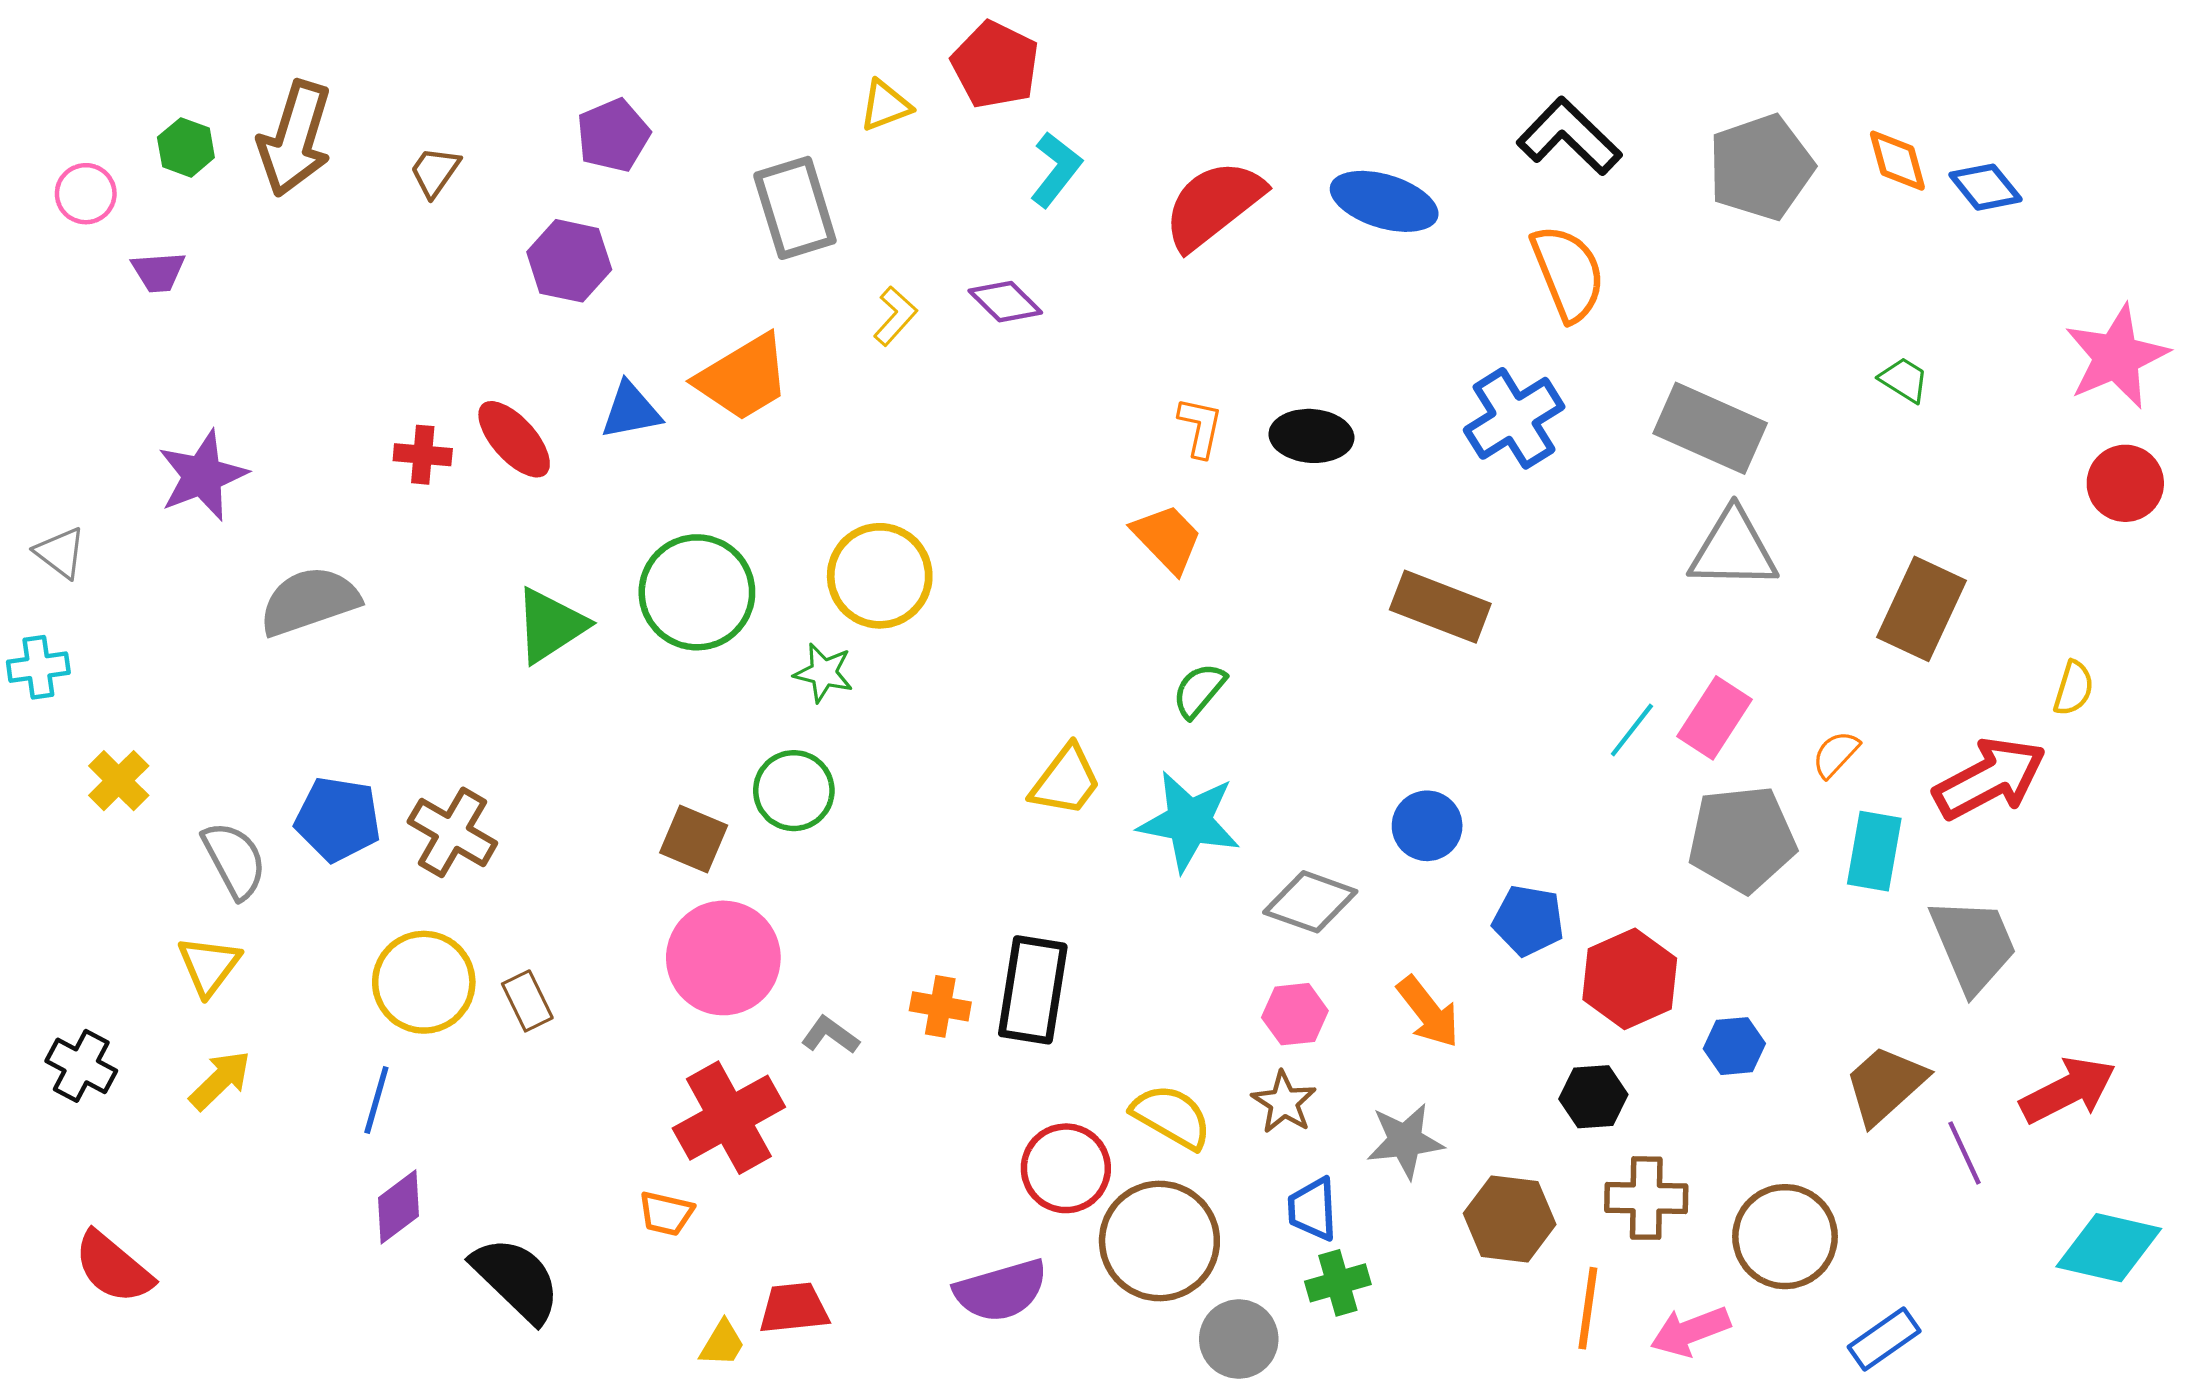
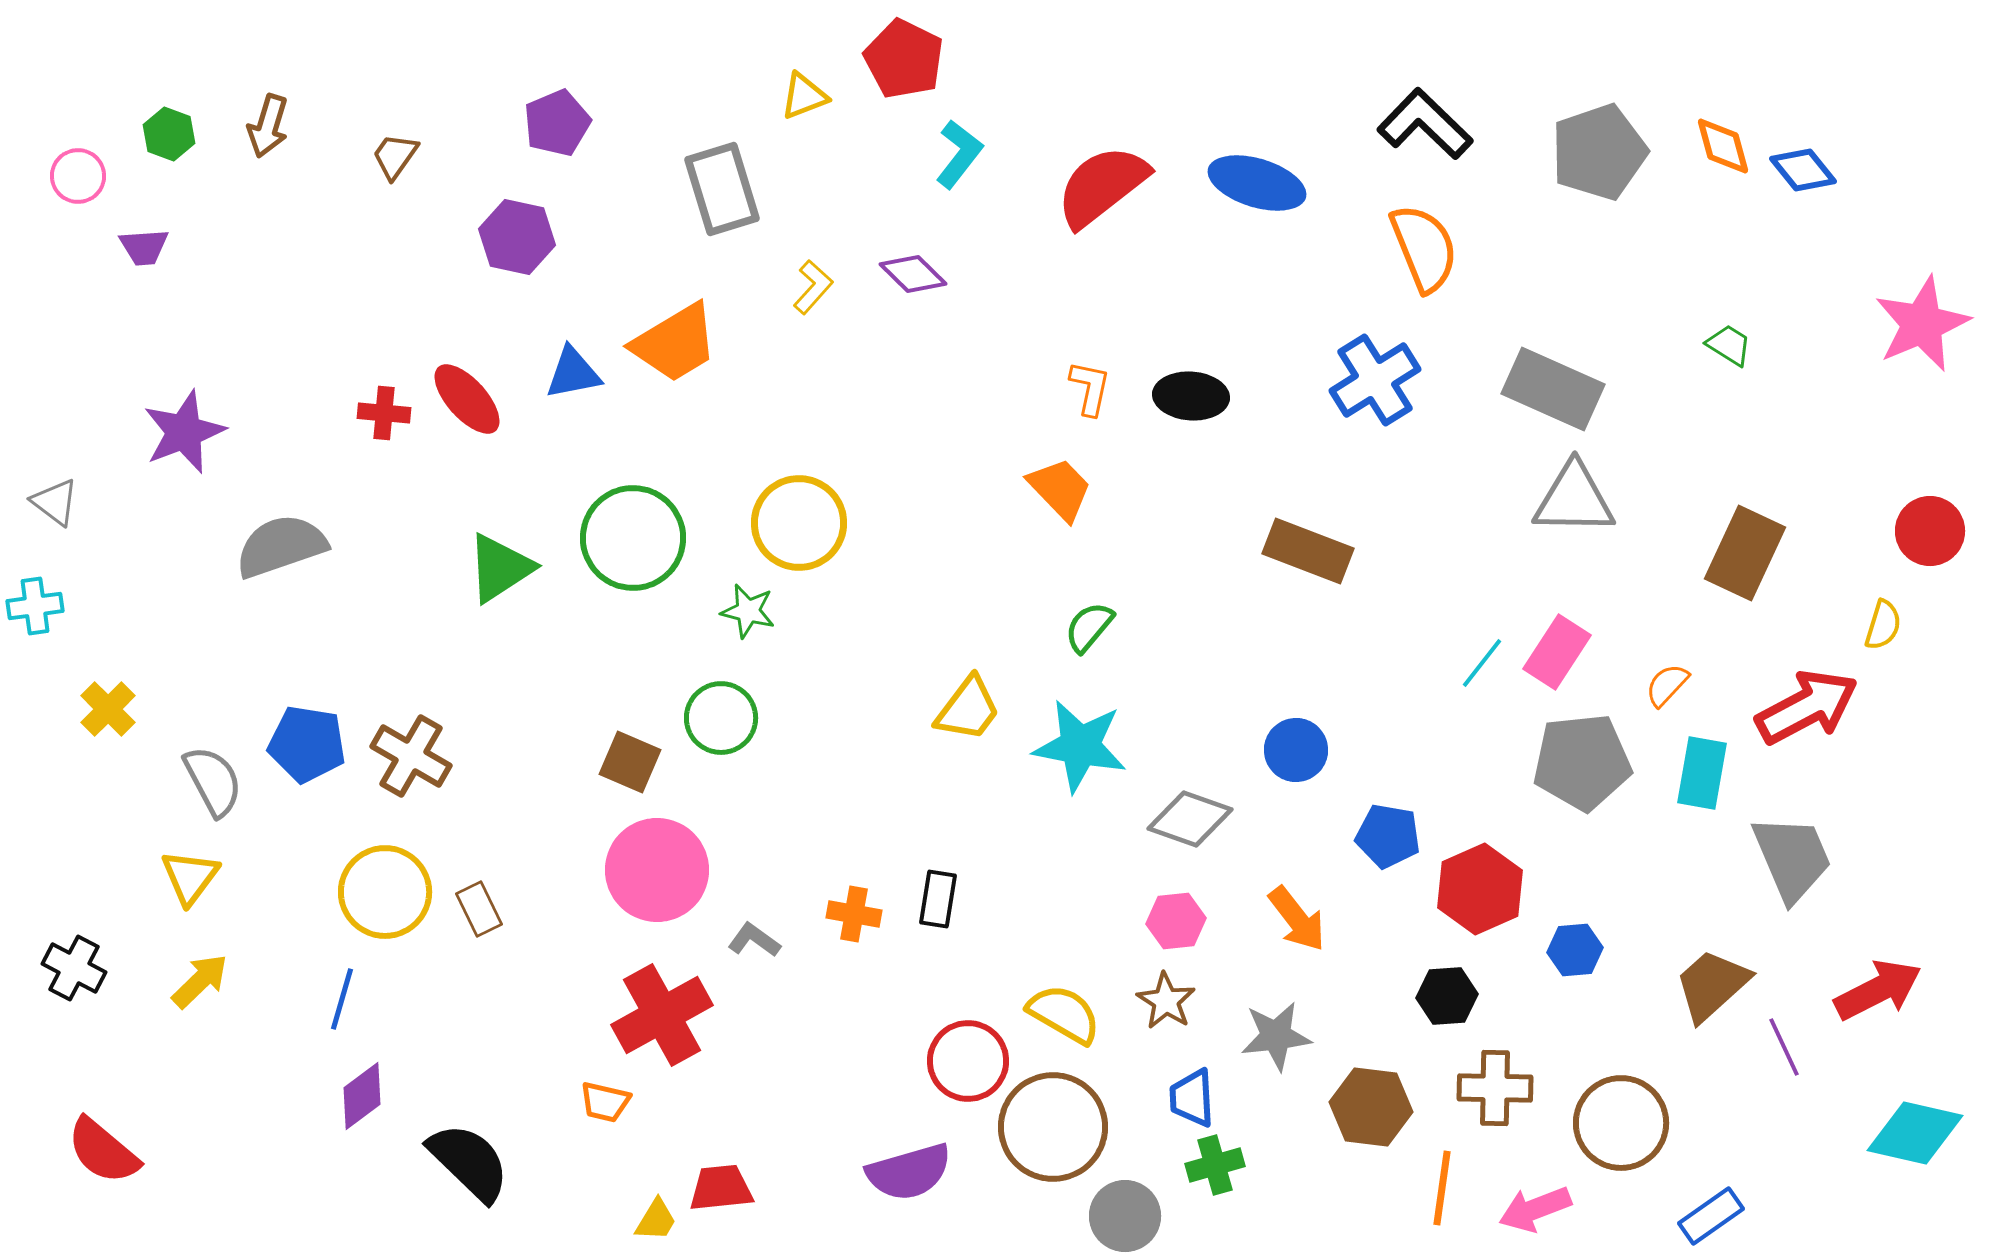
brown arrow: (295, 139) -> (268, 126), size x0.6
red circle: (2125, 483) -> (1930, 531), moved
black rectangle: (1033, 990) -> (938, 899), size x0.6

